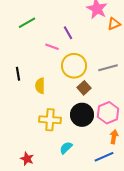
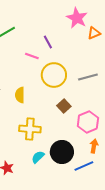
brown square: (84, 88) -> (64, 106), moved
black circle: (82, 115) -> (62, 152), moved
cyan semicircle: (66, 148) -> (38, 157), moved

